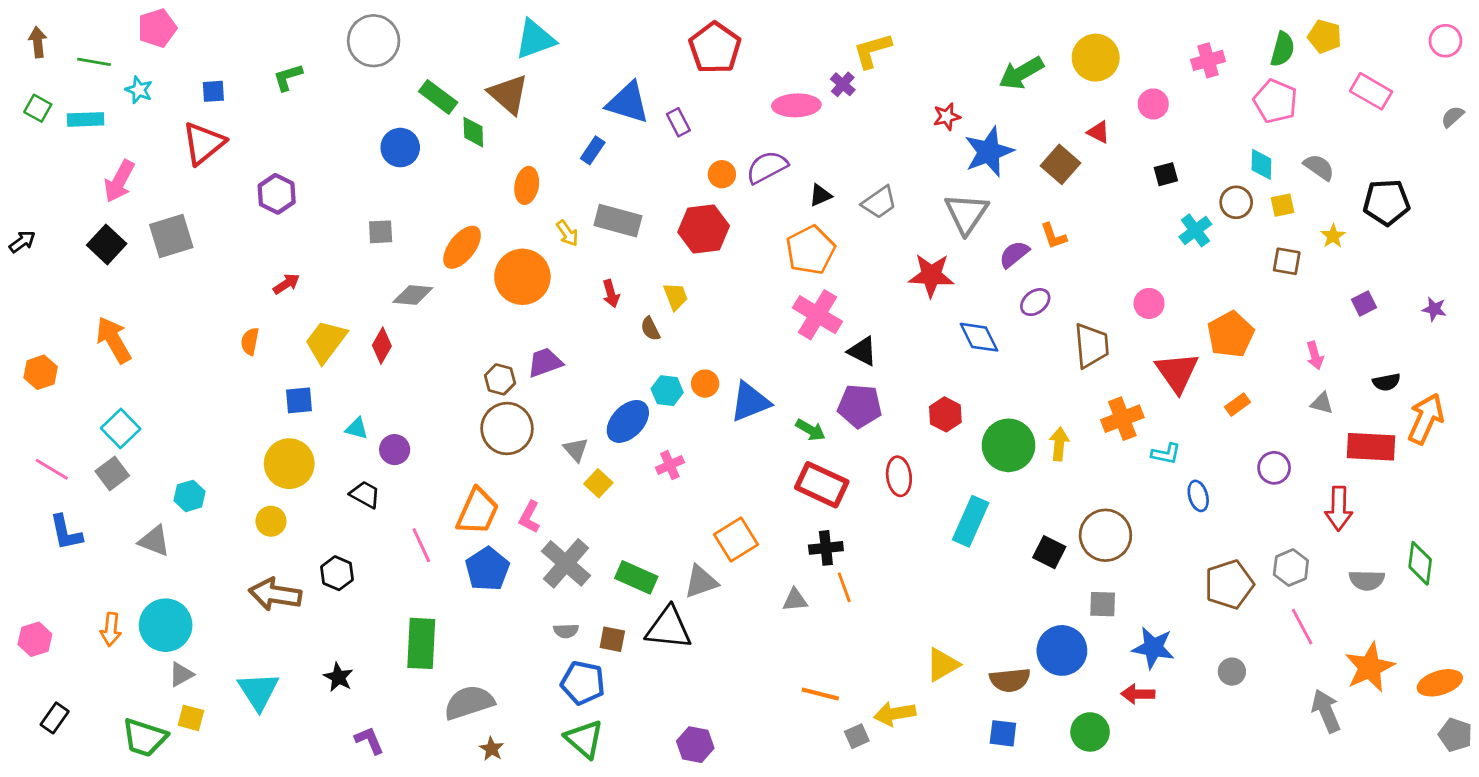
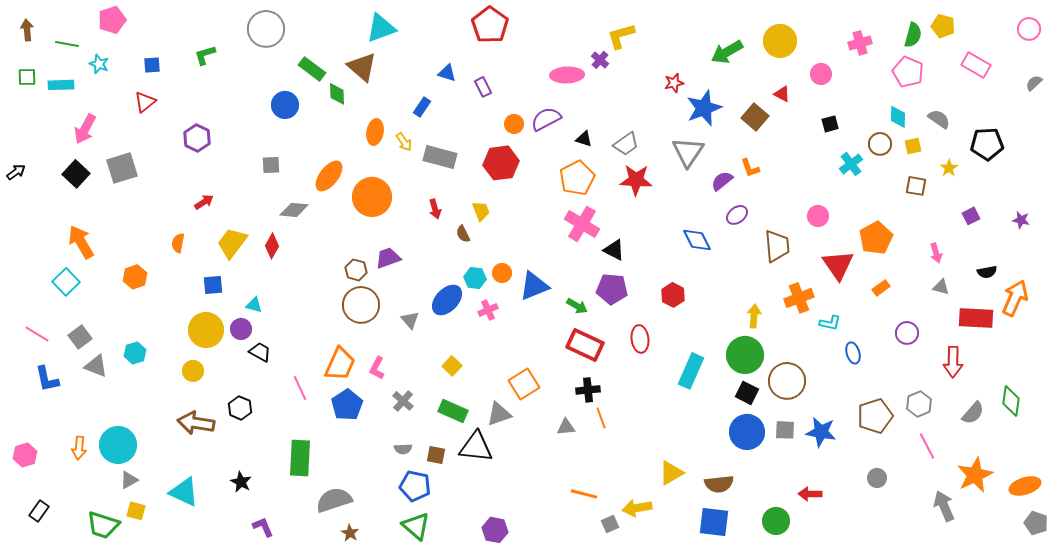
red pentagon: (715, 48) -> (490, 25), moved
blue triangle: (628, 103) -> (447, 73), size x0.6
green square: (38, 108) -> (27, 77), turned -30
red triangle: (204, 143) -> (145, 102), size x0.7
black triangle: (820, 195) -> (584, 139), turned 42
yellow arrow: (567, 233) -> (404, 142), moved
red star: (931, 275) -> (636, 180), moved
orange hexagon: (41, 372) -> (135, 277), moved
cyan square: (121, 428) -> (66, 282), moved
green circle: (1009, 445) -> (745, 355), moved
purple circle: (395, 450) -> (241, 329), moved
pink cross: (670, 465) -> (488, 310), moved
yellow square: (598, 483) -> (452, 366), moved
gray triangle: (154, 541) -> (96, 366), moved
gray cross: (566, 563) -> (403, 401), size x0.6
gray semicircle: (1367, 580) -> (973, 413), turned -50
blue star: (1153, 648) -> (821, 432), moved
blue circle: (1062, 650) -> (747, 432), moved
cyan triangle: (258, 691) -> (184, 492), turned -32
blue square: (1003, 733) -> (714, 522), size x1.5

